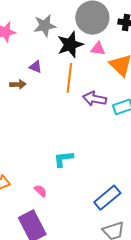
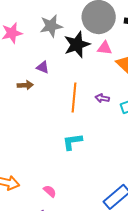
orange line: (69, 78) -> (74, 98), moved
purple arrow: (95, 99) -> (102, 98), size x0.6
cyan L-shape: (63, 159) -> (72, 142), moved

